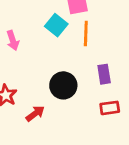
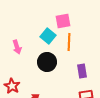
black circle: (63, 85) -> (47, 62), moved

